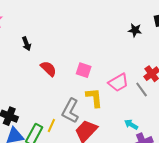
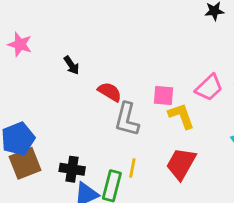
pink square: (84, 70) -> (164, 96), moved
gray L-shape: (70, 111) -> (127, 119), moved

